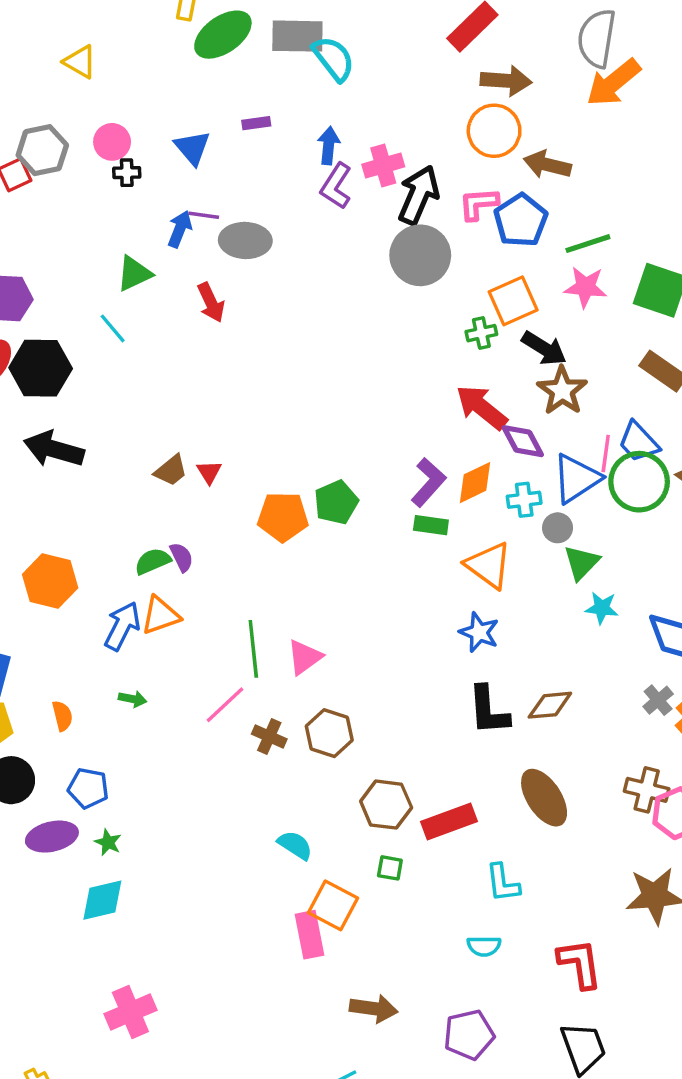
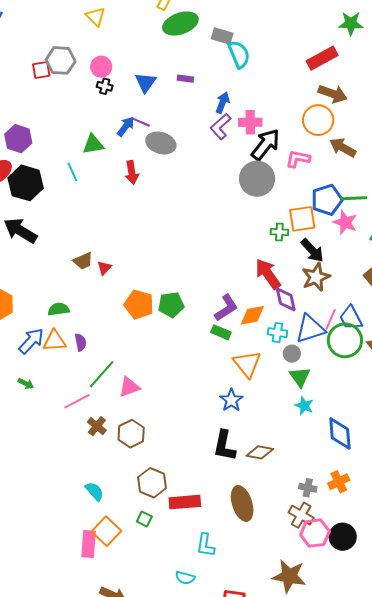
gray rectangle: (297, 36) -> (222, 36), size x0.7
blue pentagon: (521, 220) -> (327, 200), moved
purple semicircle: (181, 557) -> (81, 342), moved
green triangle: (581, 562) -> (300, 377), turned -35
green line: (253, 649) -> (102, 374), turned 32
gray cross: (658, 700) -> (308, 488), moved, turned 36

